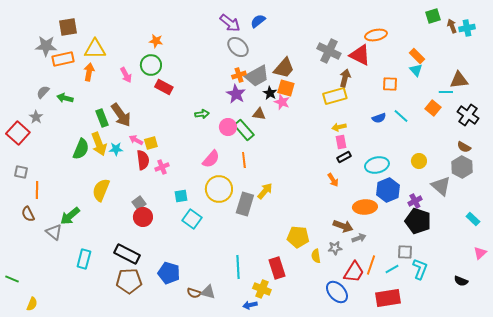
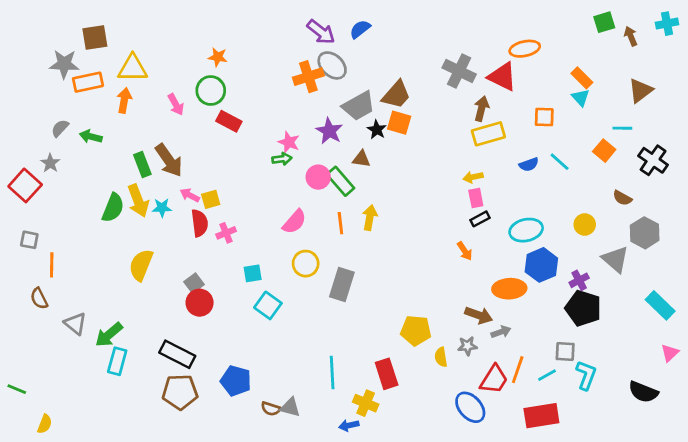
cyan cross: (467, 28) -> (667, 24), moved
orange cross: (239, 75) -> (308, 77), moved, size x1.5
brown triangle: (459, 80) -> (640, 91), moved, turned -30
yellow rectangle: (335, 96) -> (488, 134), moved
pink star: (282, 102) -> (289, 142), moved
brown semicircle: (464, 147) -> (622, 198), moved
yellow circle: (219, 189) -> (306, 264), size x0.7
yellow arrow: (265, 191) -> (370, 218), moved, turned -30
green arrow: (70, 216) -> (109, 335), moved
cyan rectangle: (473, 219) -> (660, 305), size x1.5
black semicircle: (461, 281) -> (643, 392), size x1.5

